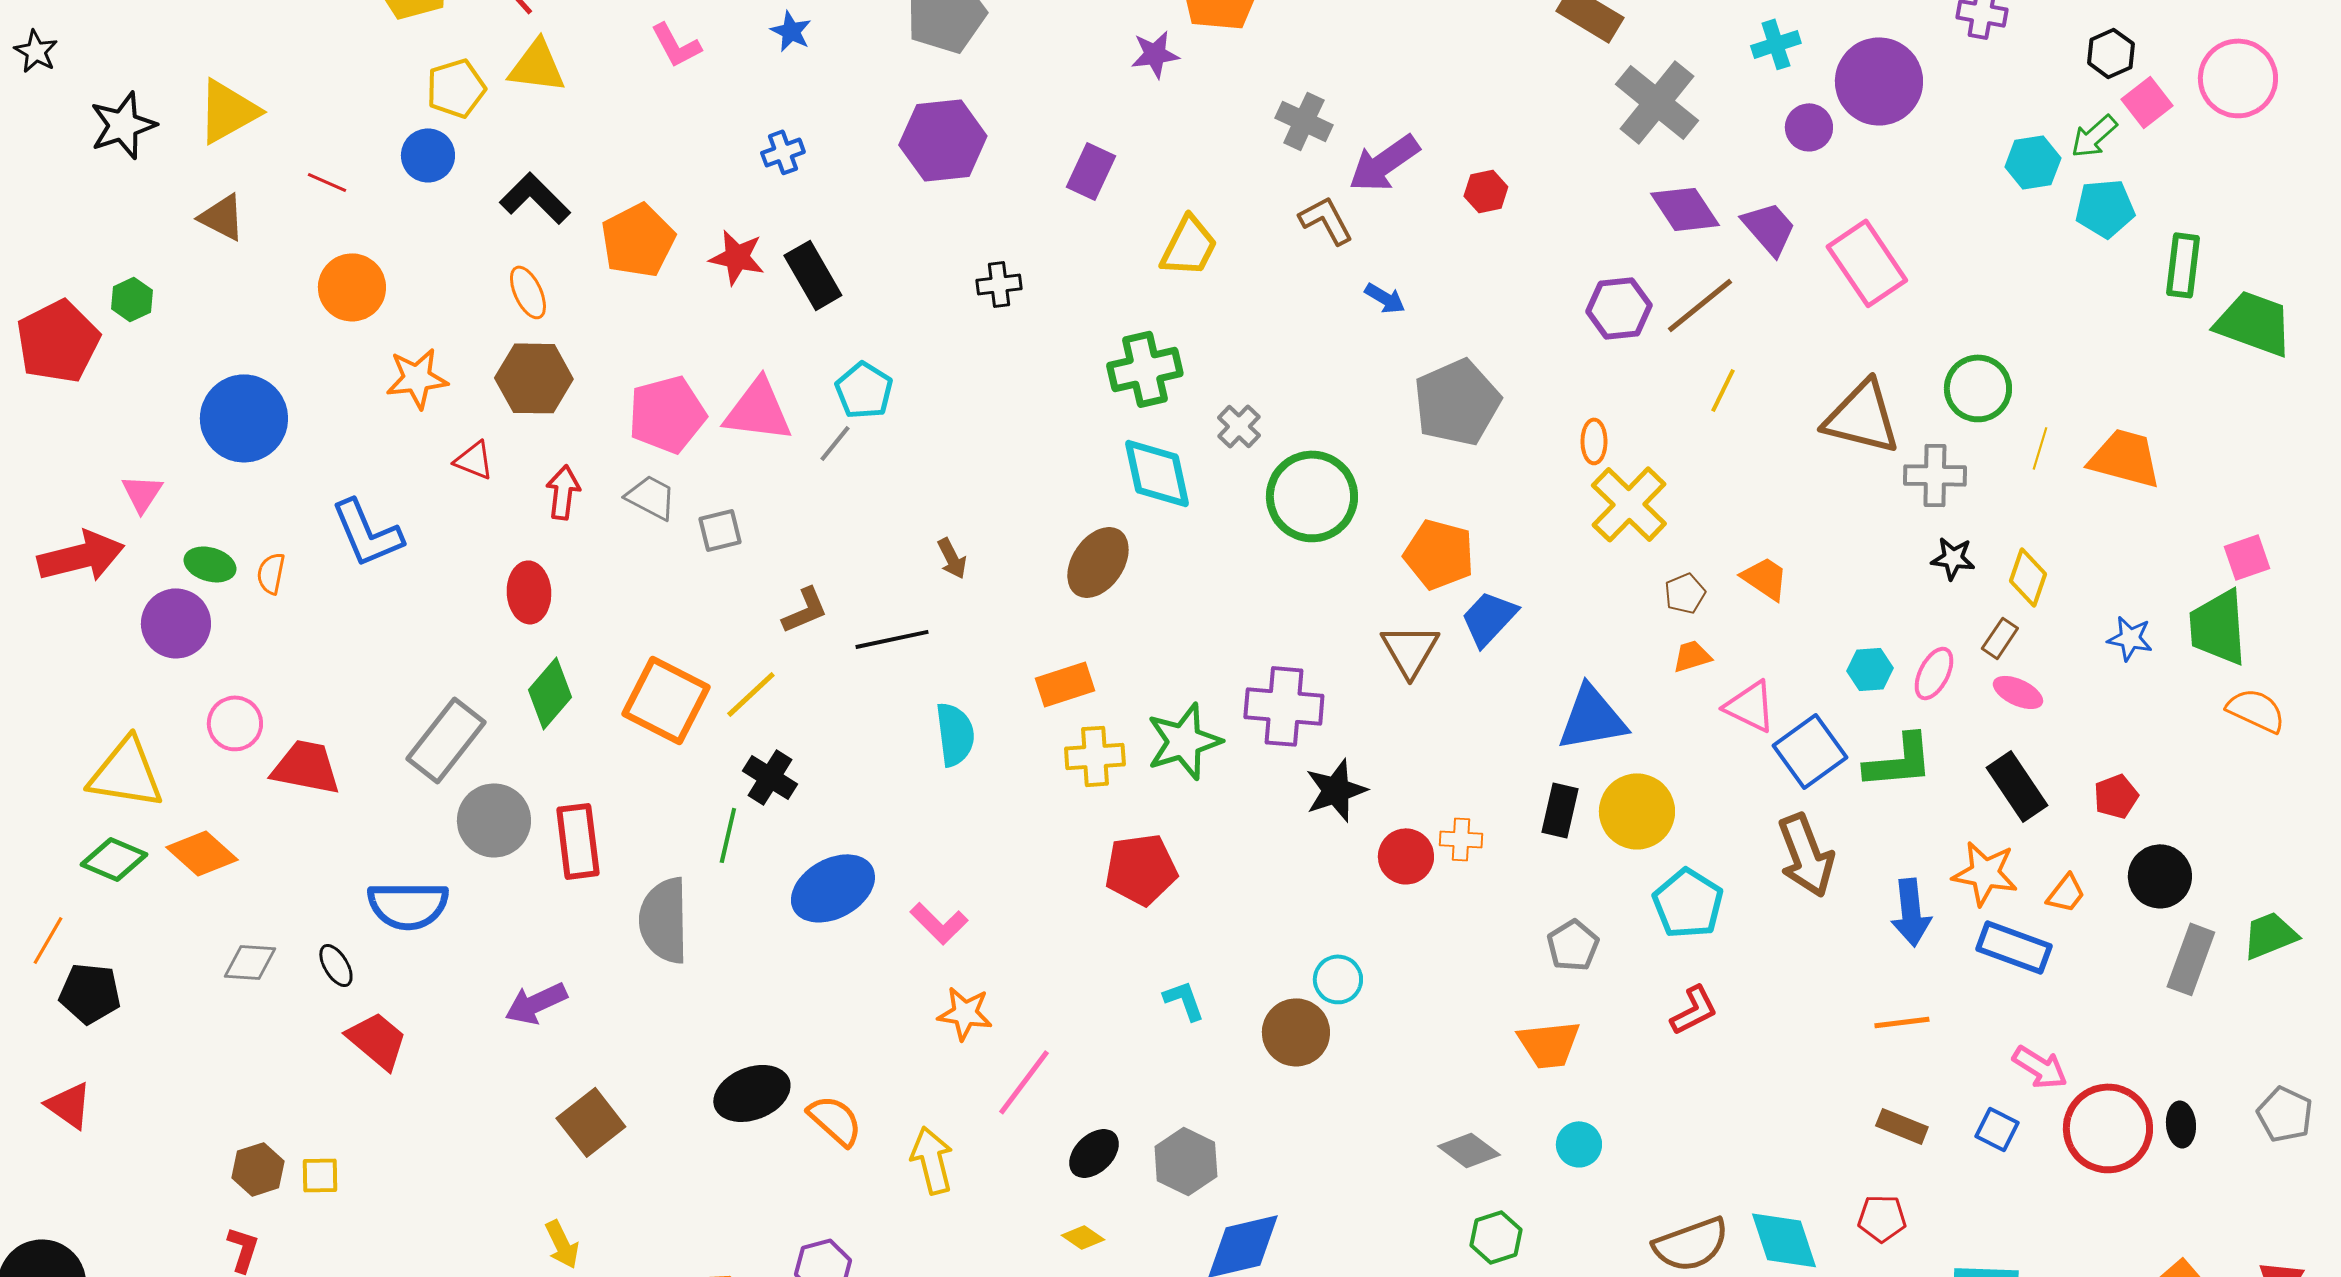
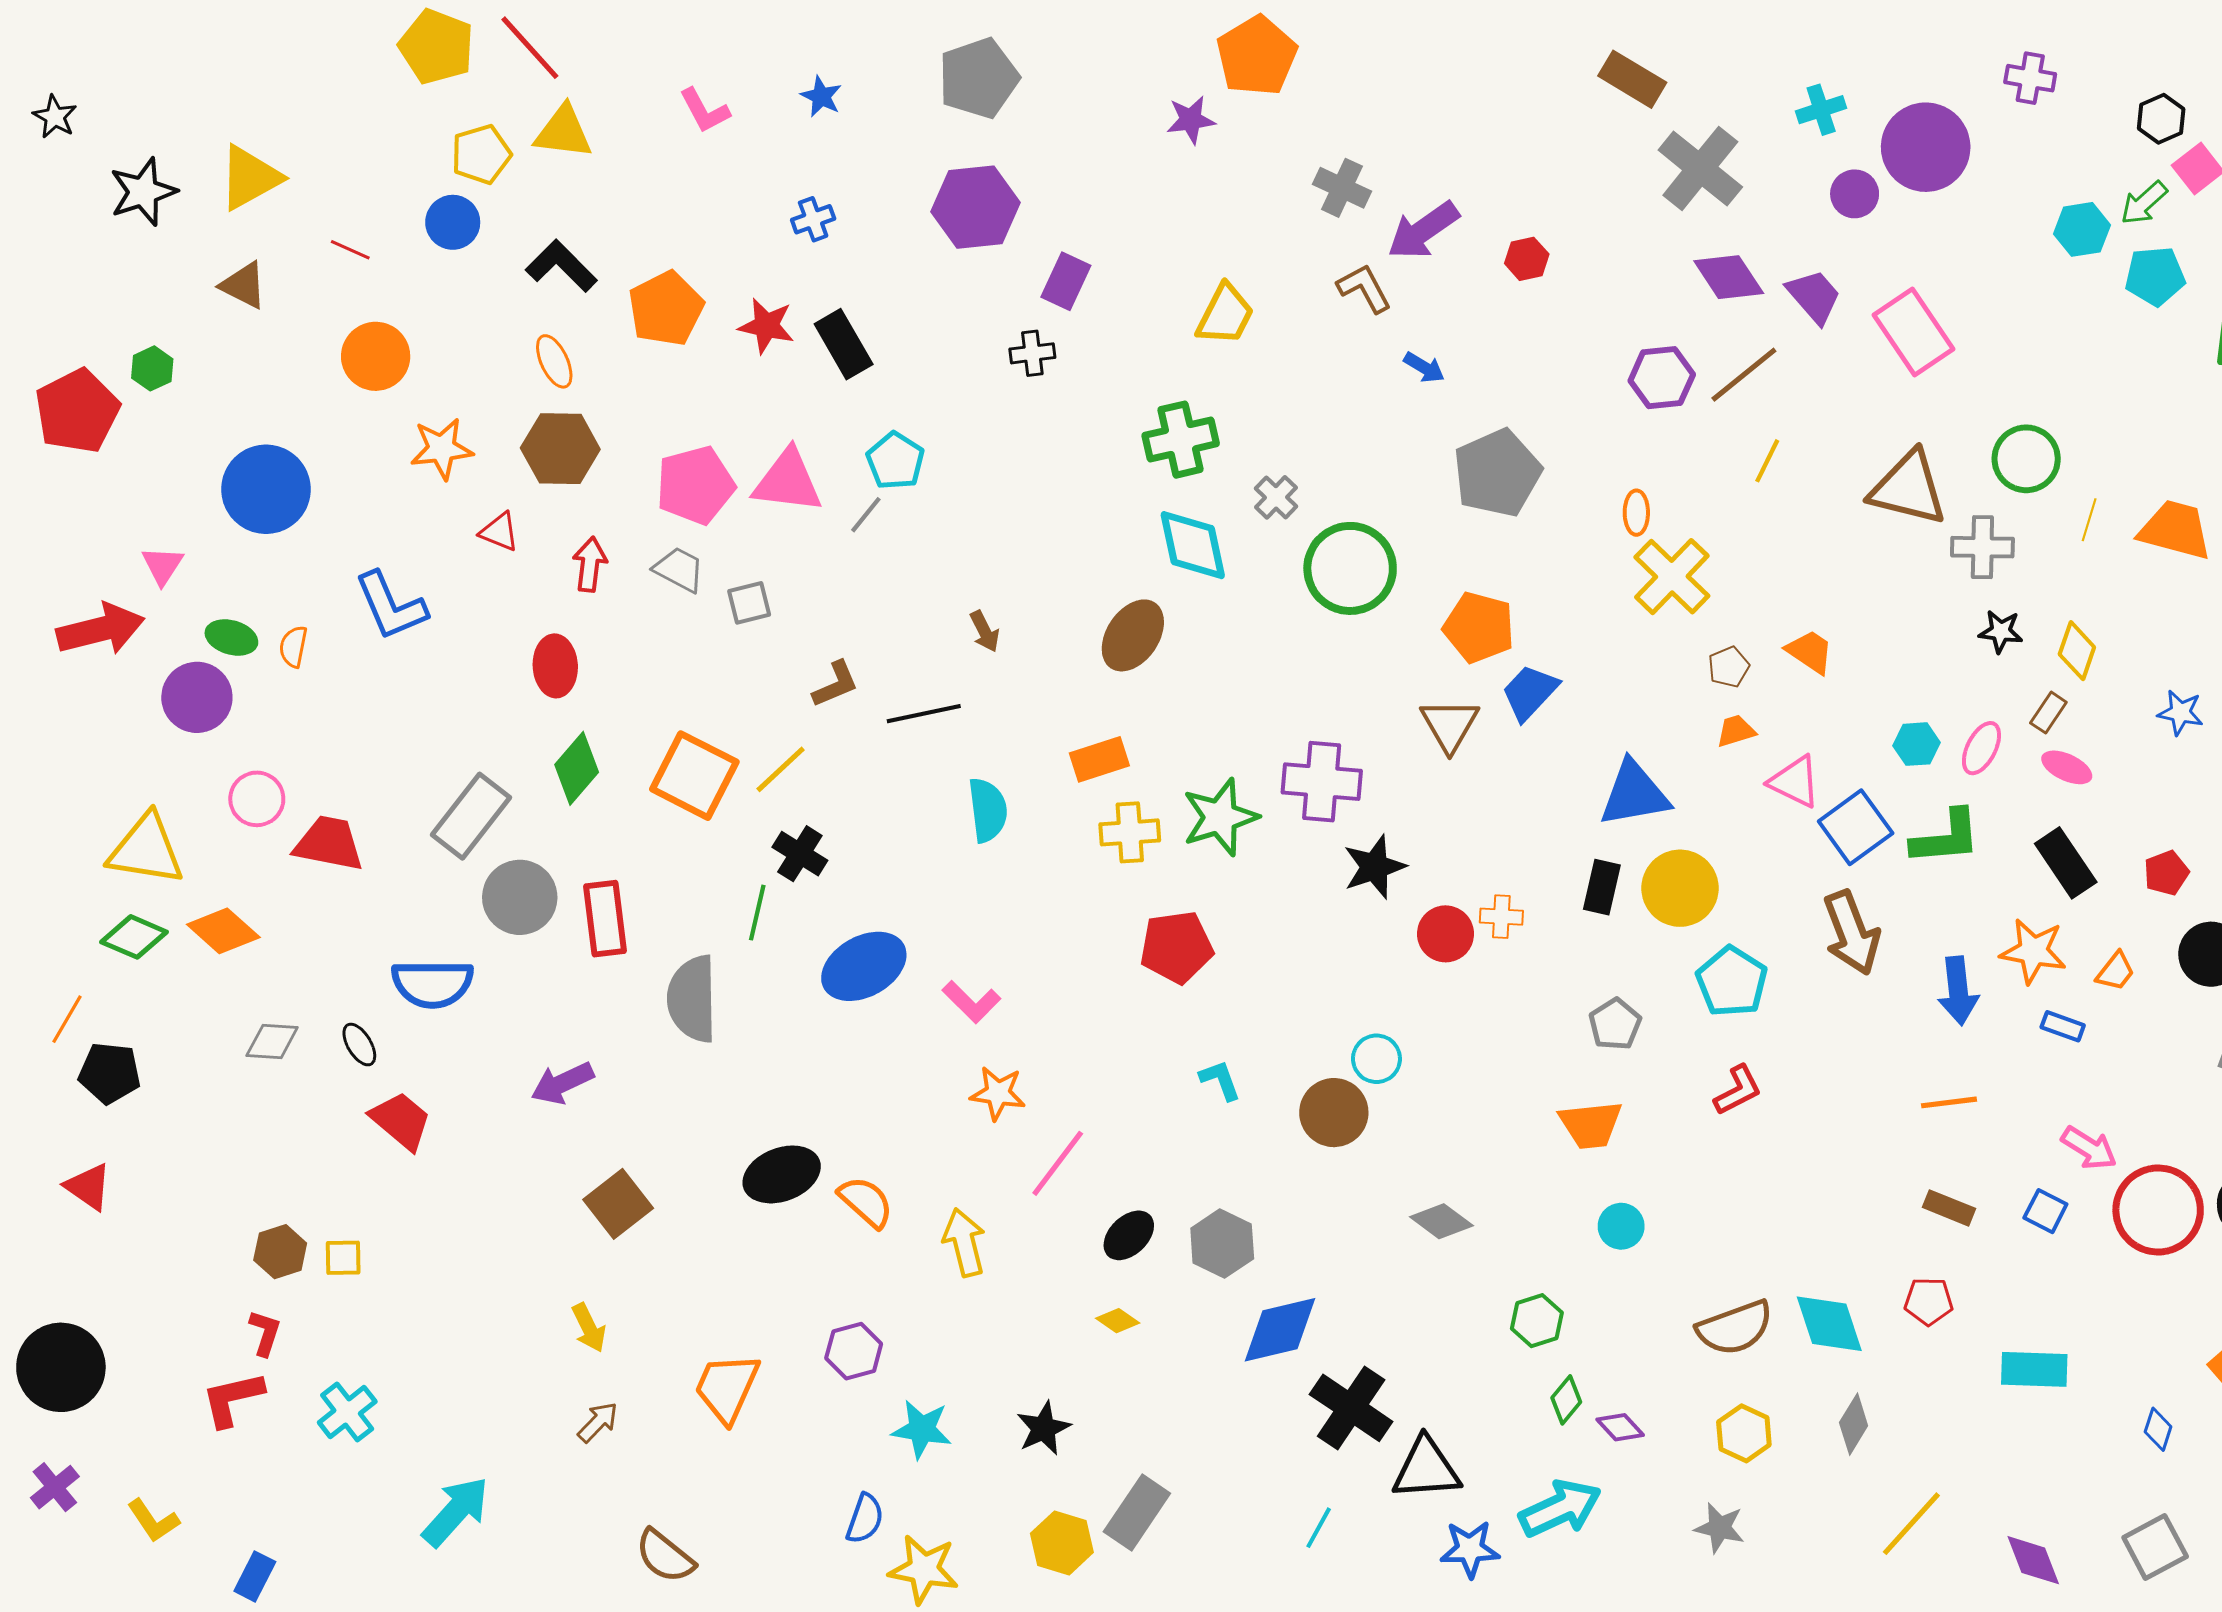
purple rectangle: (1091, 171) -> (1066, 281), moved
blue rectangle: (2014, 947) -> (2063, 1026), size x0.6
gray diamond: (1469, 1150) -> (1441, 1221), moved

